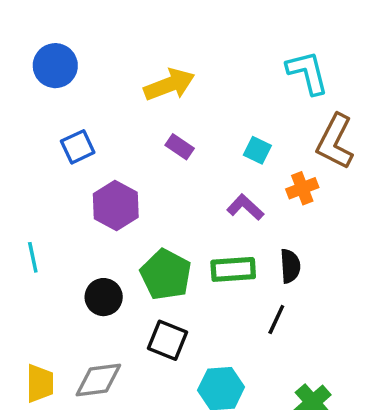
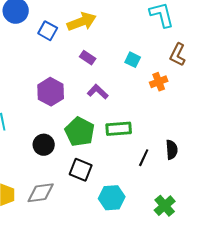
brown L-shape: (335, 142) -> (178, 55), size x0.7
blue square: (78, 147) -> (48, 31), moved, turned -36
purple L-shape: (245, 207) -> (98, 92), moved
black semicircle: (290, 266) -> (172, 150), moved

